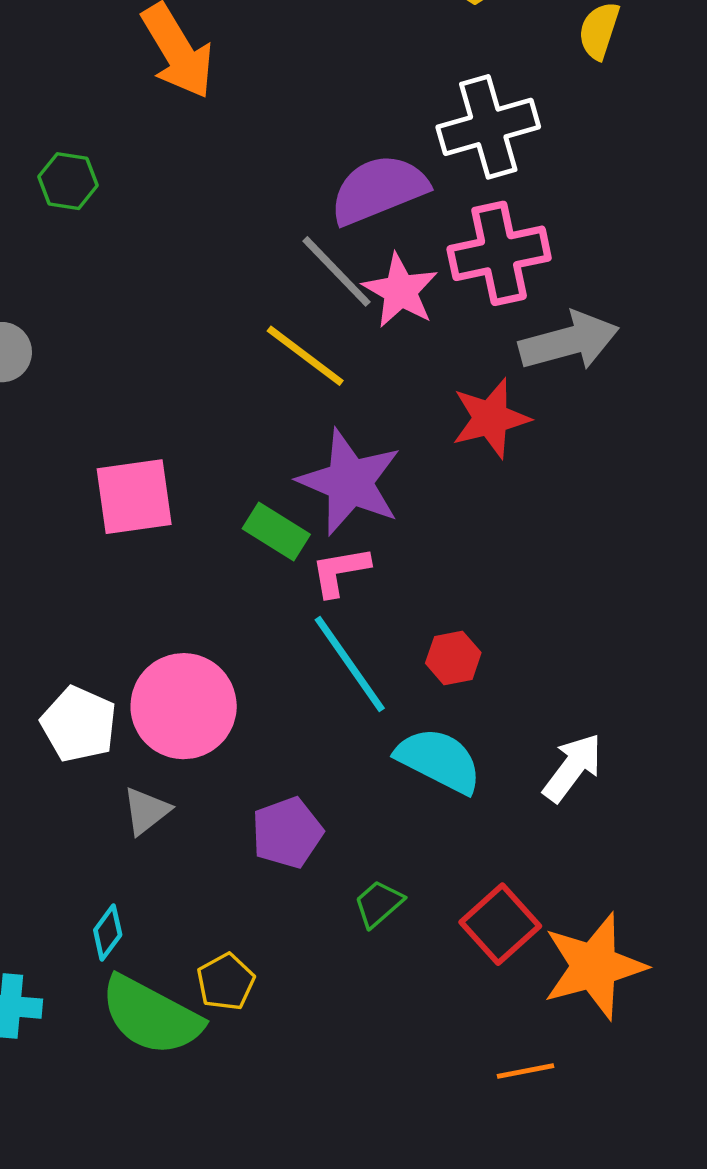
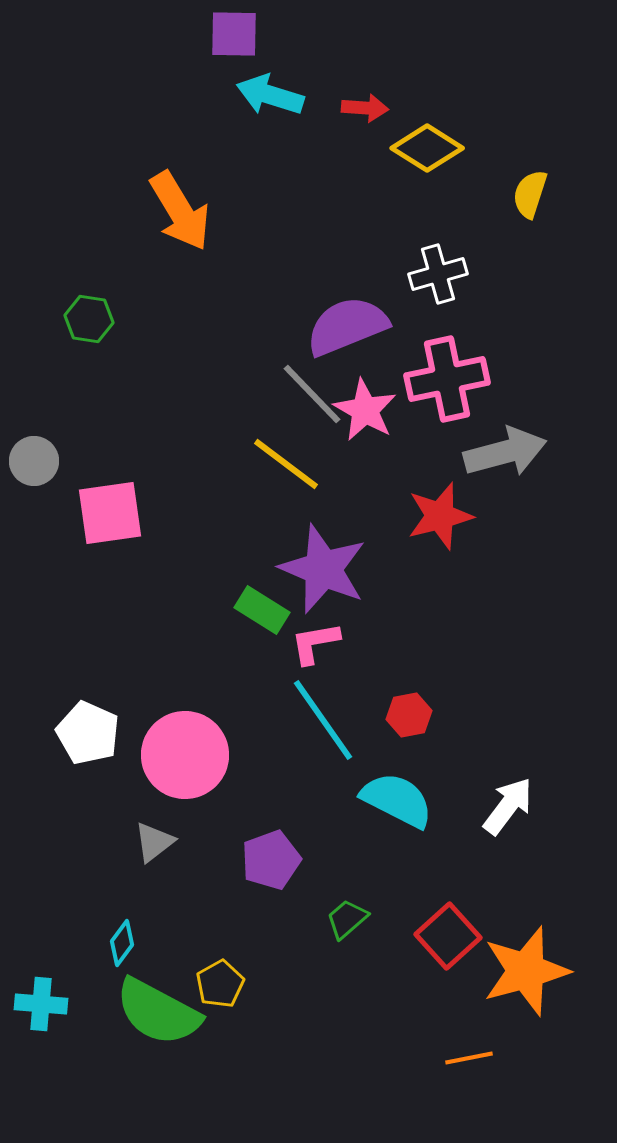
white cross: (488, 127) -> (438, 274), size x0.7
pink square: (134, 497) -> (110, 513), moved
white pentagon: (79, 724) -> (88, 733), moved

